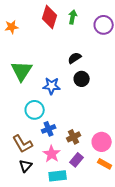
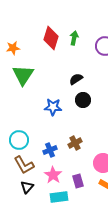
green triangle: (22, 71) -> (23, 75), moved
cyan circle: (35, 110) -> (19, 140), moved
brown cross: (74, 137) -> (75, 143), moved
purple rectangle: (77, 160) -> (78, 181), turned -56

